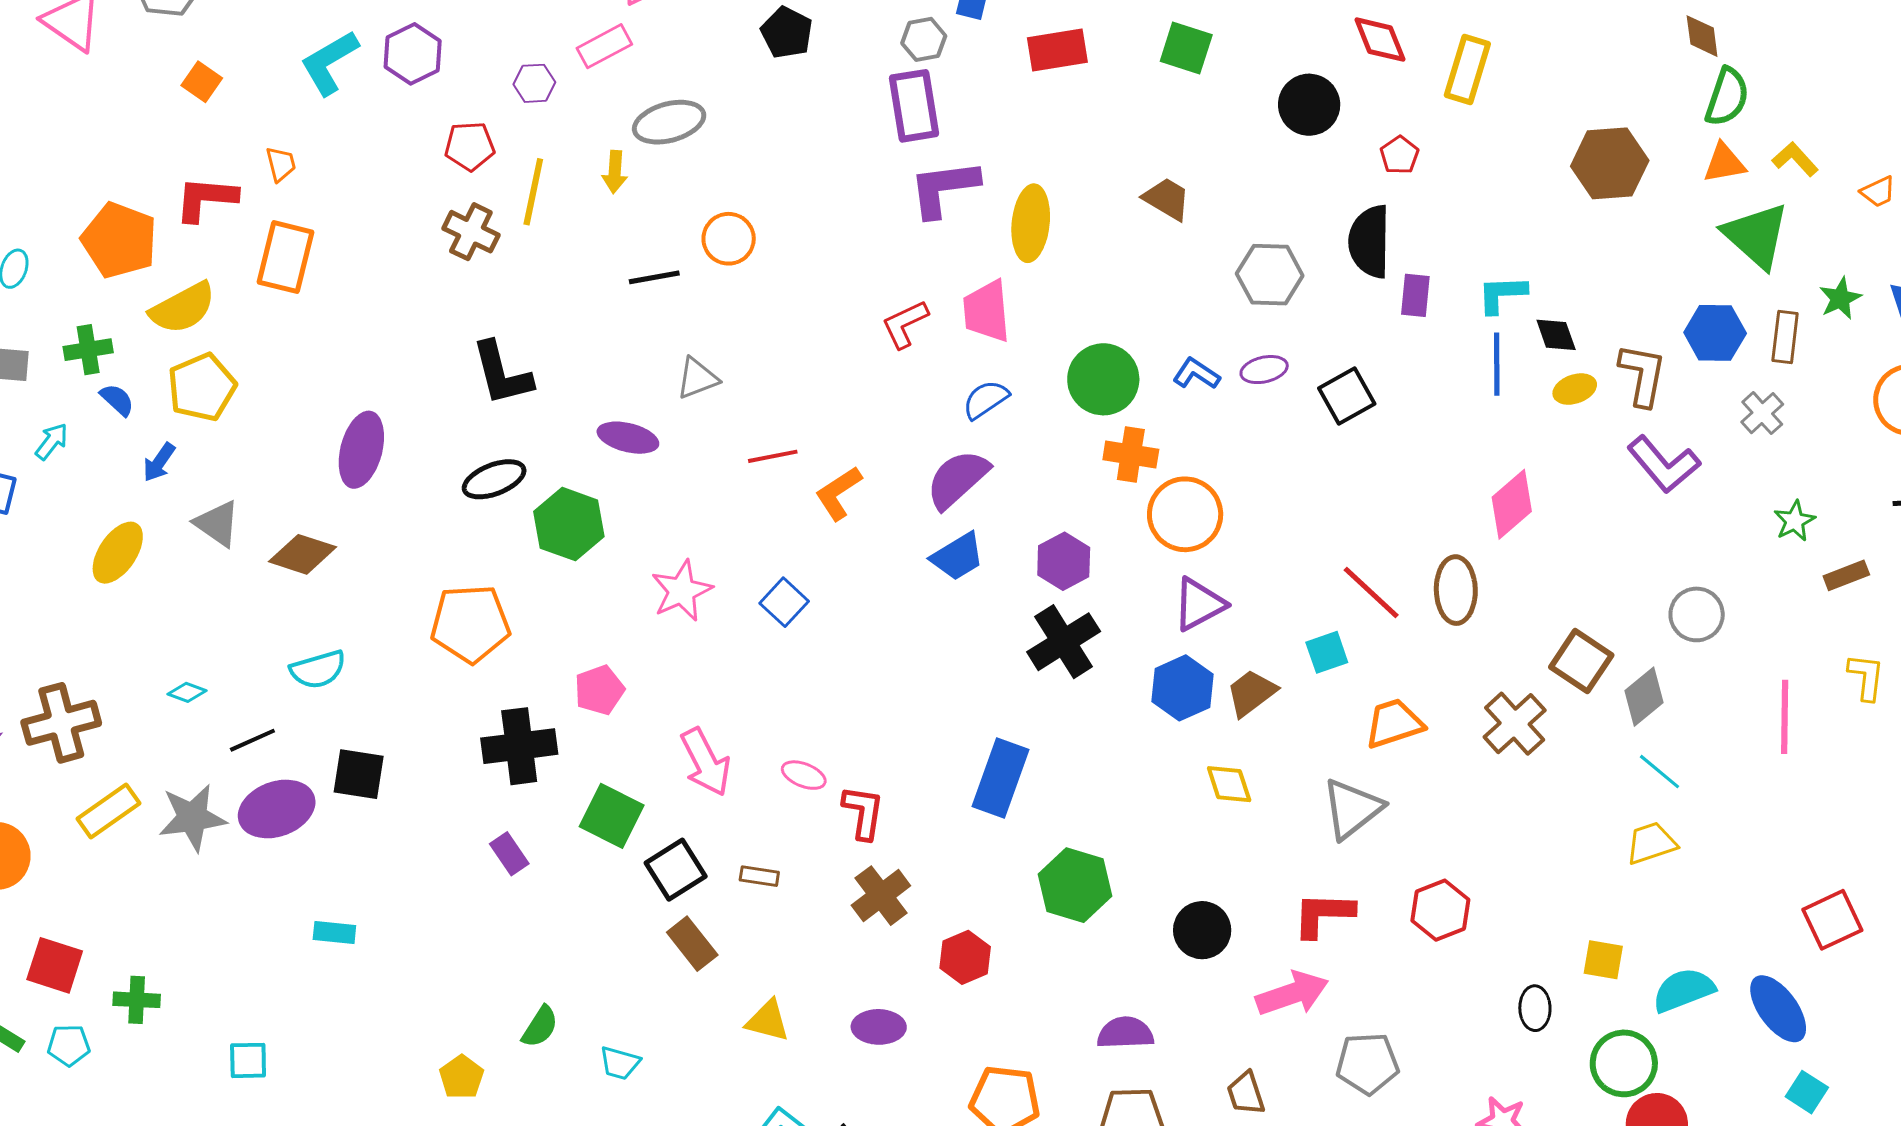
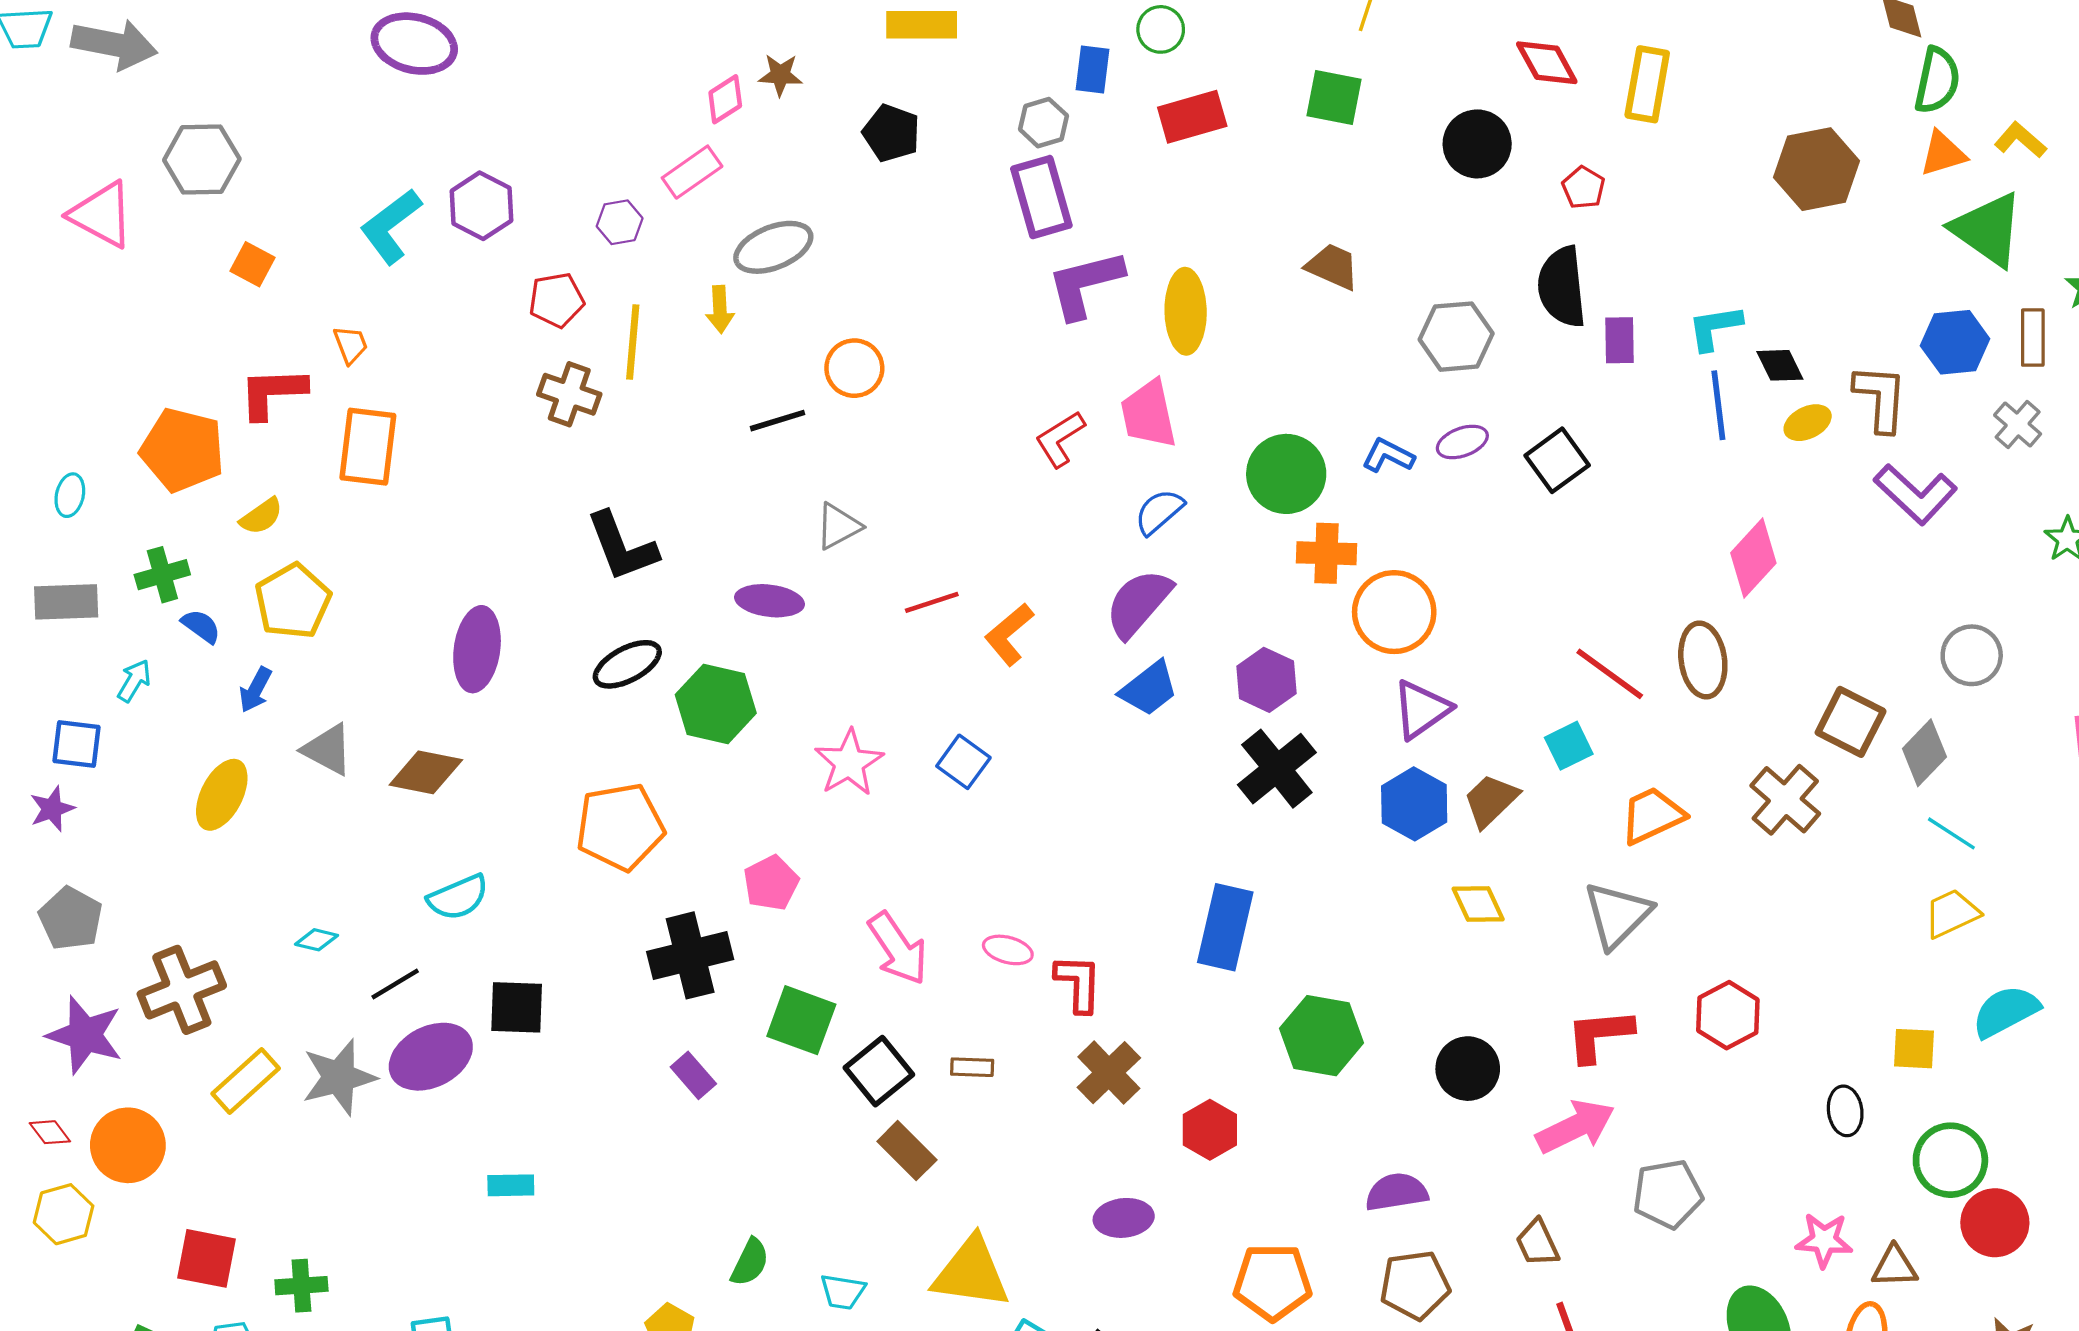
yellow semicircle: (183, 308) -> (261, 516), size x0.6
cyan semicircle: (1684, 990) -> (2006, 1011), moved
yellow triangle: (768, 1021) -> (971, 1273), moved, size x1.6

